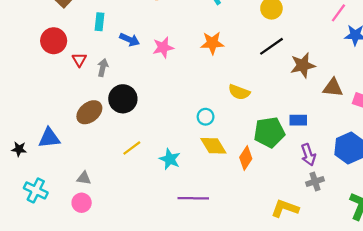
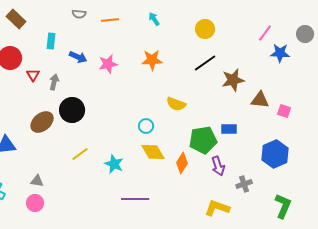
purple arrow: (308, 155) -> (218, 166), moved

